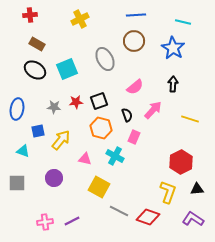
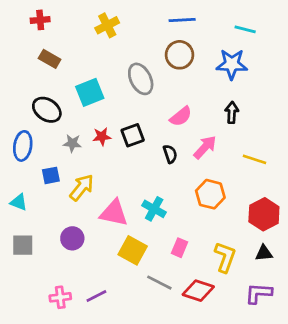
blue star: (173, 48) -> (232, 64), turned -30
black ellipse: (35, 70) -> (47, 110), moved
orange hexagon: (101, 128) -> (210, 194), moved
pink rectangle: (134, 137) -> (180, 248), moved
cyan triangle: (23, 151) -> (19, 202), moved
pink triangle: (85, 159) -> (114, 213), size x1.6
red hexagon: (181, 162) -> (264, 214), moved
purple L-shape: (193, 219) -> (259, 293), turned -30

